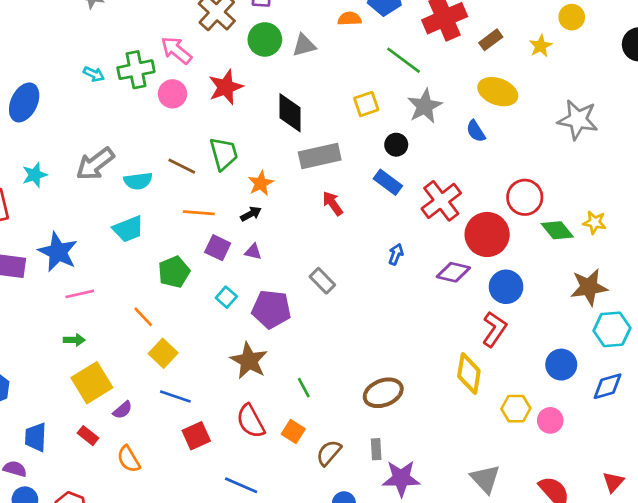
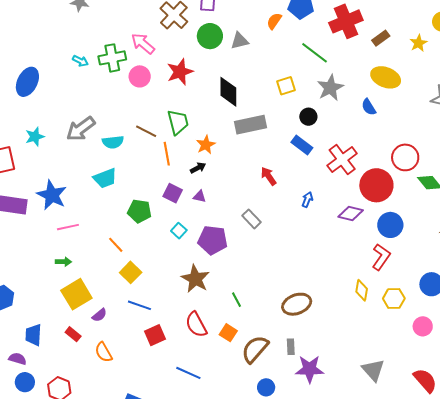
orange semicircle: (350, 19) -> (274, 21), turned -54
red arrow: (333, 203) -> (269, 176), moved
orange line: (199, 213) -> (167, 154), moved, turned 75
green pentagon: (174, 272) -> (139, 211), turned 30
yellow diamond: (469, 374) -> (362, 290), size x0.7
yellow hexagon: (516, 409) -> (394, 298), moved
brown semicircle: (329, 453) -> (255, 349), size x1.4

